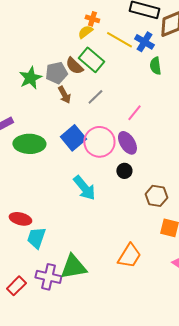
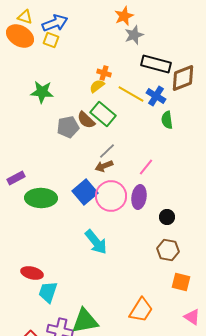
green star: (30, 78) -> (42, 92), moved, turned 30
brown arrow: (64, 95) -> (104, 166), moved, turned 96
purple ellipse: (127, 143) -> (139, 197), turned 40
black circle: (124, 171) -> (167, 217), moved

